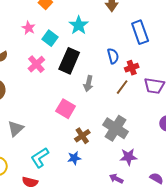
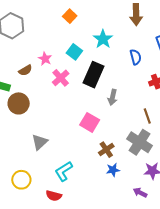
pink star: (29, 28) -> (45, 59), moved
blue semicircle: (113, 56) -> (136, 57), moved
brown line: (122, 87) -> (147, 116), moved, turned -56
blue star: (74, 158) -> (113, 170), moved

